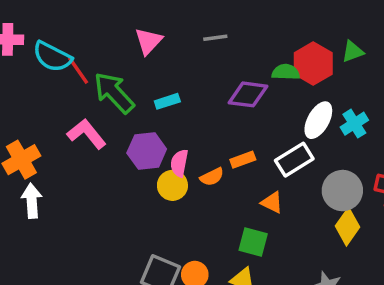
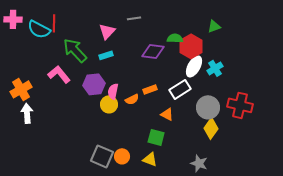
pink triangle: (148, 41) -> (107, 31), moved
red hexagon: (313, 64) -> (191, 46), moved
red line: (78, 70) -> (54, 23), moved, turned 36

